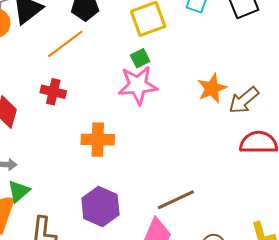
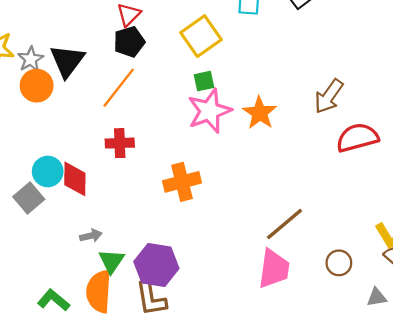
green square: (140, 58) -> (204, 81), turned 30
orange star: (212, 88) -> (260, 113), moved
purple hexagon: (100, 206) -> (156, 265), moved

